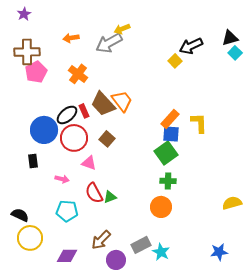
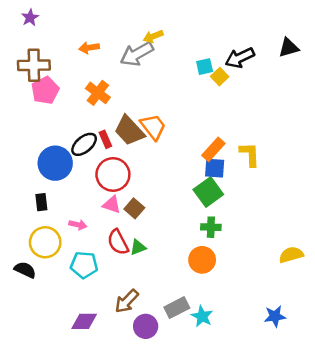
cyan square: (235, 53) -> (205, 67), moved, turned 32
red circle: (74, 138) -> (113, 174), moved
brown square: (107, 139) -> (134, 208), moved
yellow circle: (30, 238) -> (45, 242), moved

